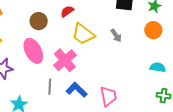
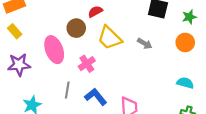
brown circle: (39, 21) -> (76, 28), moved
gray arrow: (116, 35) -> (145, 44), turned -32
pink cross: (65, 60) -> (87, 64), size x0.7

